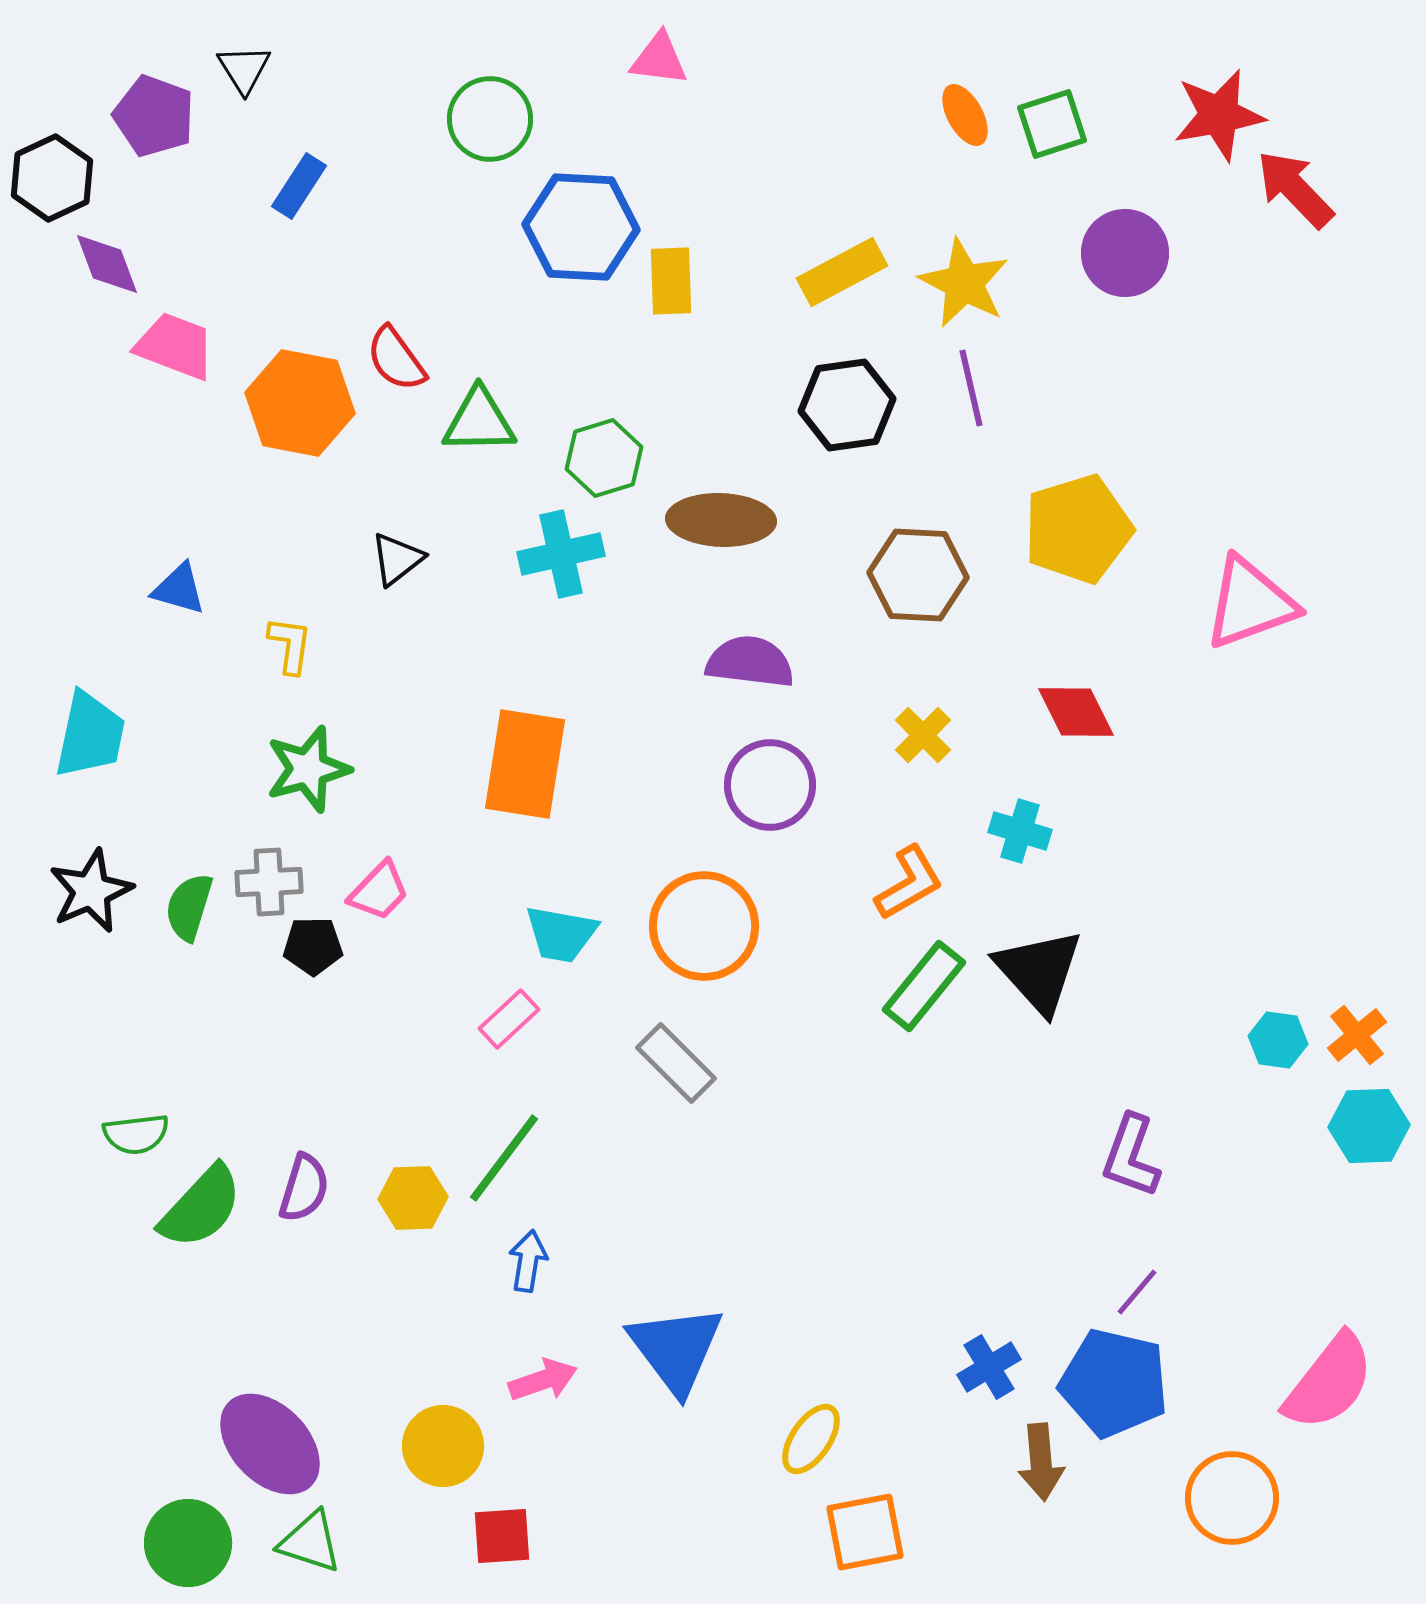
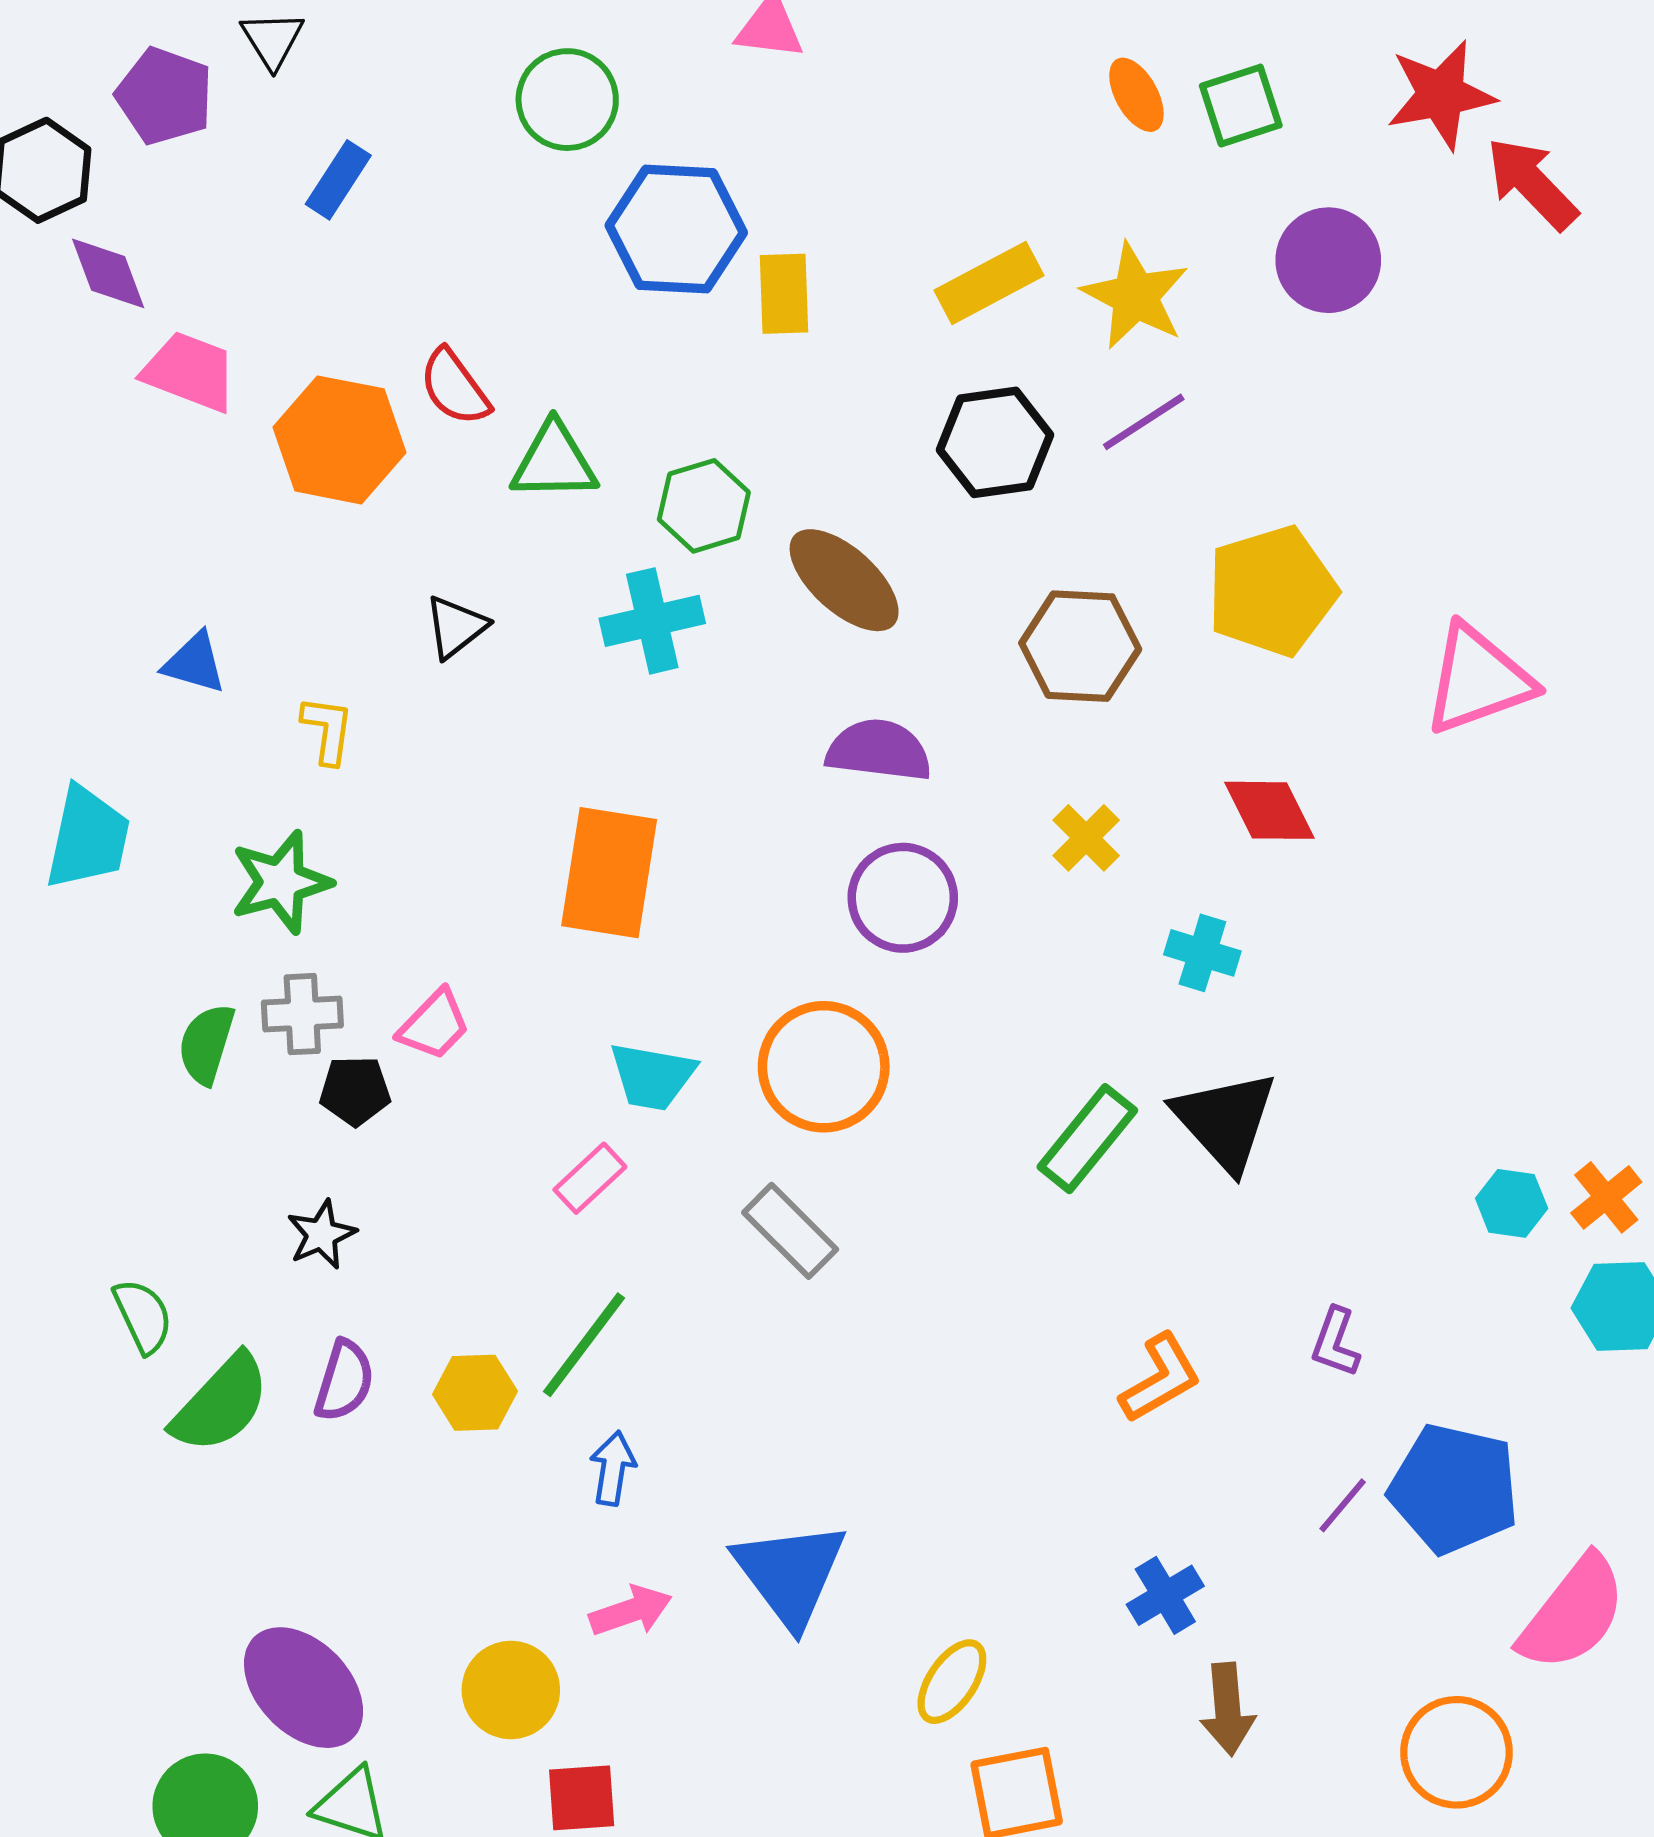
purple line: (971, 388) -> (1144, 422), turned 70
brown ellipse: (721, 520) -> (844, 580), turned 40
green star: (308, 769) -> (281, 882), moved
orange L-shape: (909, 883) -> (1160, 1378), moved
black star: (91, 891) -> (321, 1235), moved, size x0.7
green semicircle: (136, 1134) -> (143, 1316), turned -108
purple L-shape: (1131, 1156) -> (1335, 1342), size x0.7
blue pentagon: (1114, 1383) -> (1454, 1489), moved

